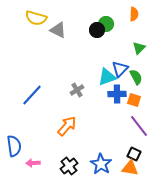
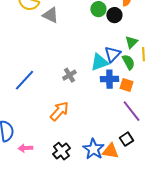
black circle: (97, 30) -> (114, 15), moved
green triangle: (139, 48) -> (131, 42), moved
black square: (134, 154) -> (126, 139), turned 32
orange triangle: (130, 168) -> (110, 151), moved

